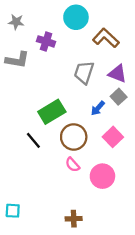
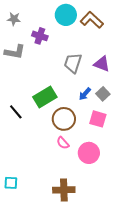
brown L-shape: (106, 38) -> (92, 20), moved
gray square: (119, 97) -> (103, 94), moved
pink square: (113, 137) -> (98, 119), turned -30
black line: (33, 140) -> (16, 112), moved
brown cross: (74, 219) -> (64, 190), size x1.5

